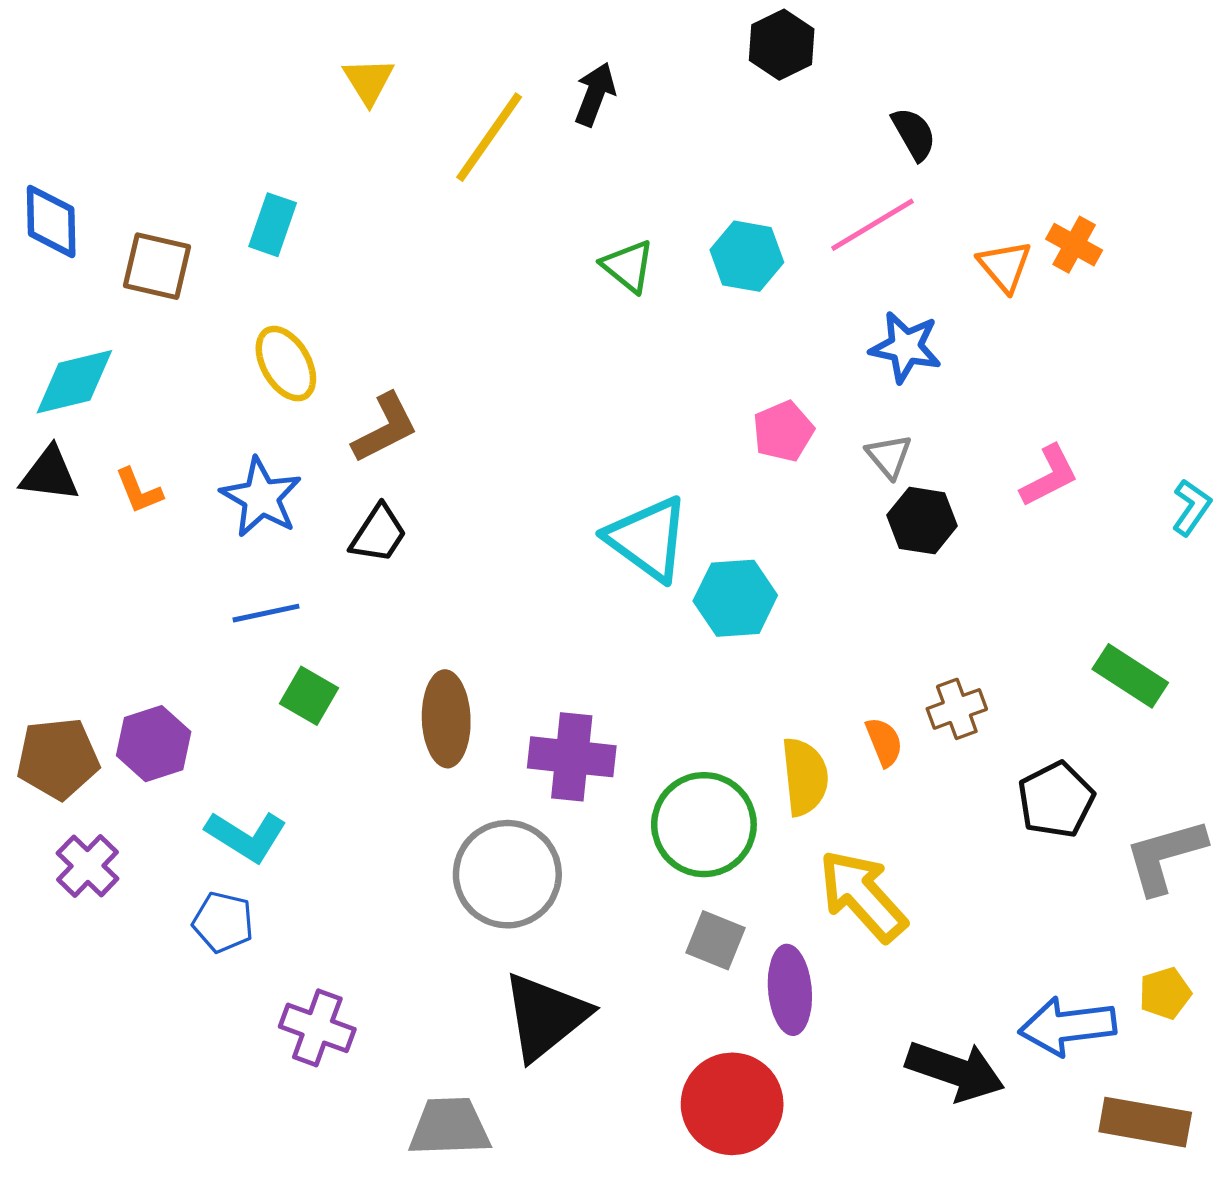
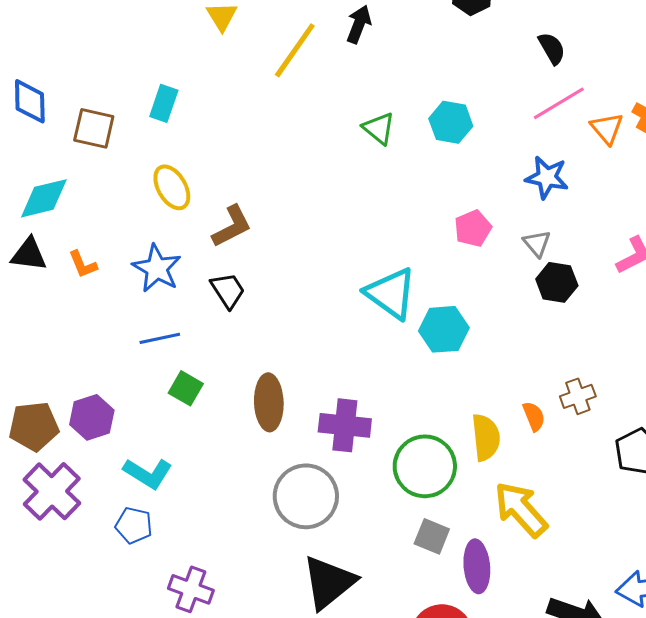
pink line: (873, 225) -> (559, 103), moved
black trapezoid: (378, 534) -> (228, 290), turned -66
purple cross: (88, 866) -> (52, 491), size x1.5

